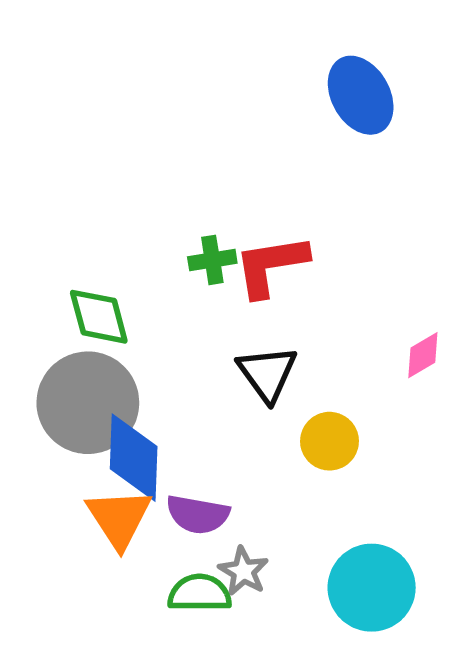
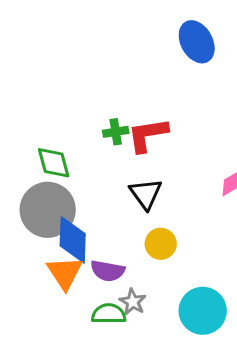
yellow circle: (329, 441) -> (161, 244), moved

